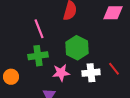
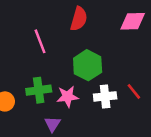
green cross: (38, 56) -> (39, 90), moved

